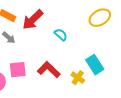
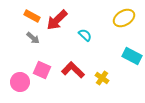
cyan rectangle: (95, 65) -> (132, 56), moved, turned -30
pink square: (18, 70) -> (42, 70), turned 30

